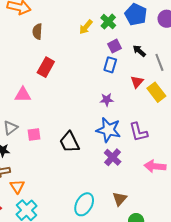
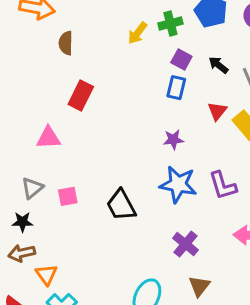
green cross: (108, 22) -> (170, 23), turned 35
purple square: (115, 46) -> (181, 59), turned -32
purple cross: (113, 157) -> (185, 244), moved

